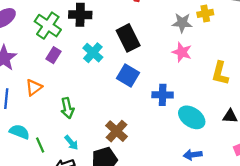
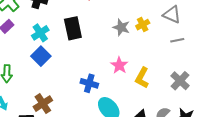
yellow cross: (205, 13) -> (143, 25), turned -32
pink star: (182, 52) -> (119, 65), moved
blue square: (128, 75) -> (41, 56), moved

